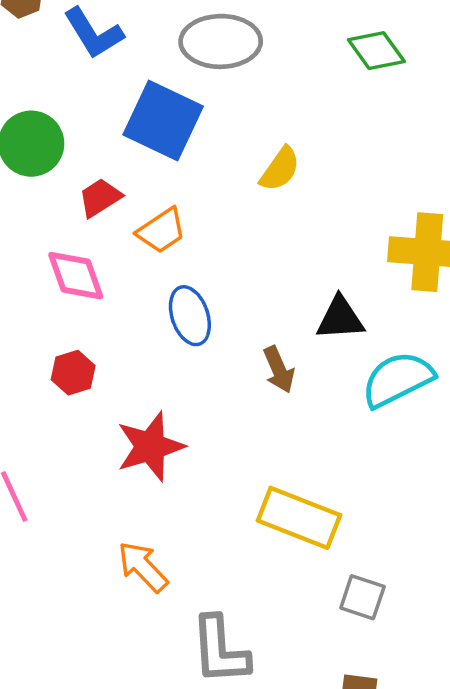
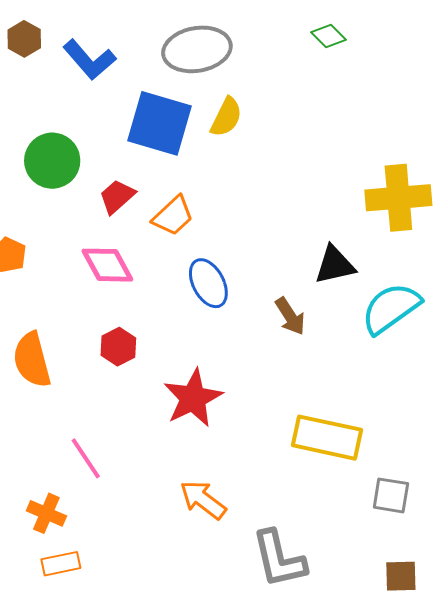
green diamond: (376, 51) -> (328, 36), size x0.7
yellow semicircle: (280, 169) -> (226, 117), moved

